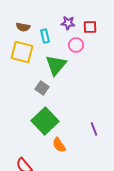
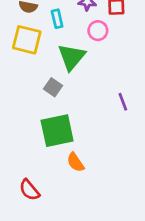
green square: (45, 121) -> (57, 131), turned 32
purple line: (94, 129) -> (123, 102), moved

